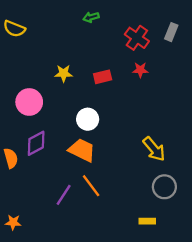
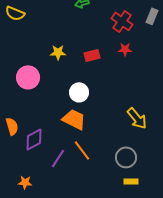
purple diamond: (36, 143) -> (34, 139), moved
gray circle: (164, 187) -> (126, 157), moved
orange star: (13, 222) -> (25, 182), moved

